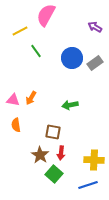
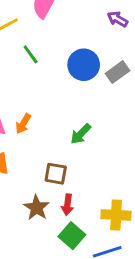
green arrow: (70, 105) -> (81, 134), turned -35
green square: (54, 174) -> (72, 236), moved

